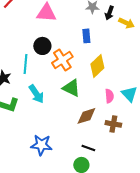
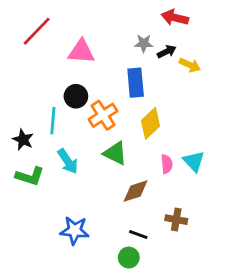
black arrow: (109, 13) -> (167, 52), turned -136
blue rectangle: (86, 36) -> (136, 83), size x1.5
brown cross: (113, 124) -> (176, 220), moved

